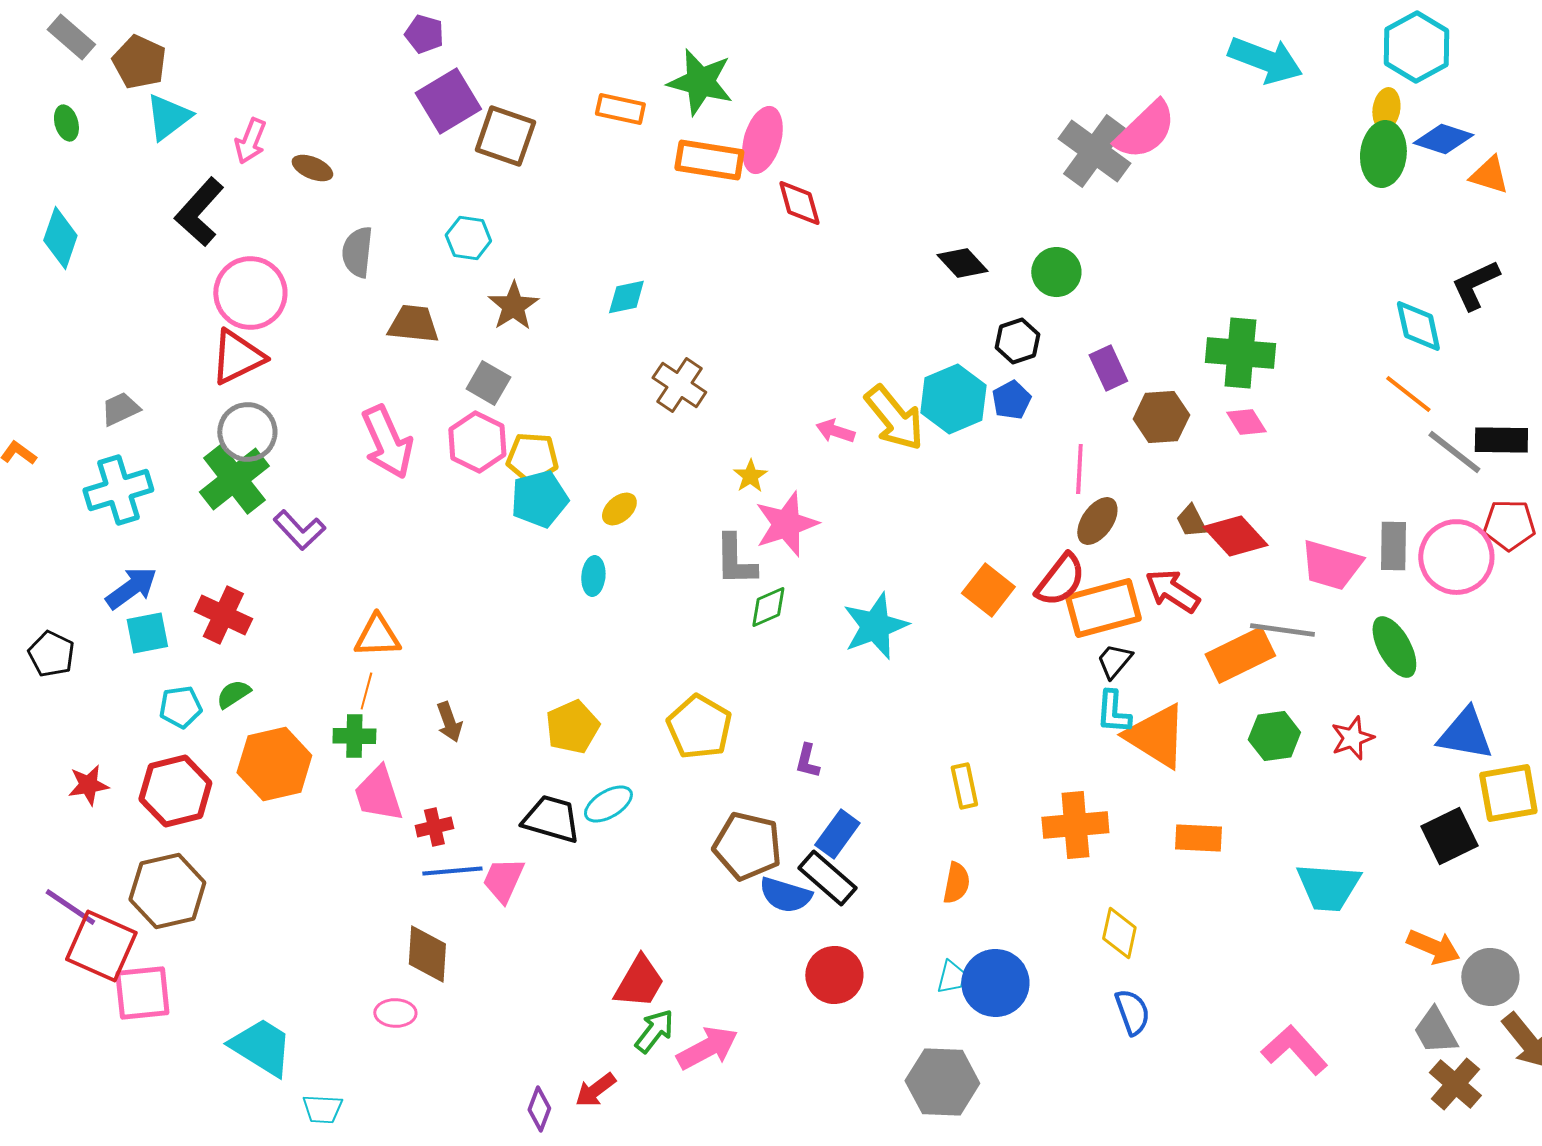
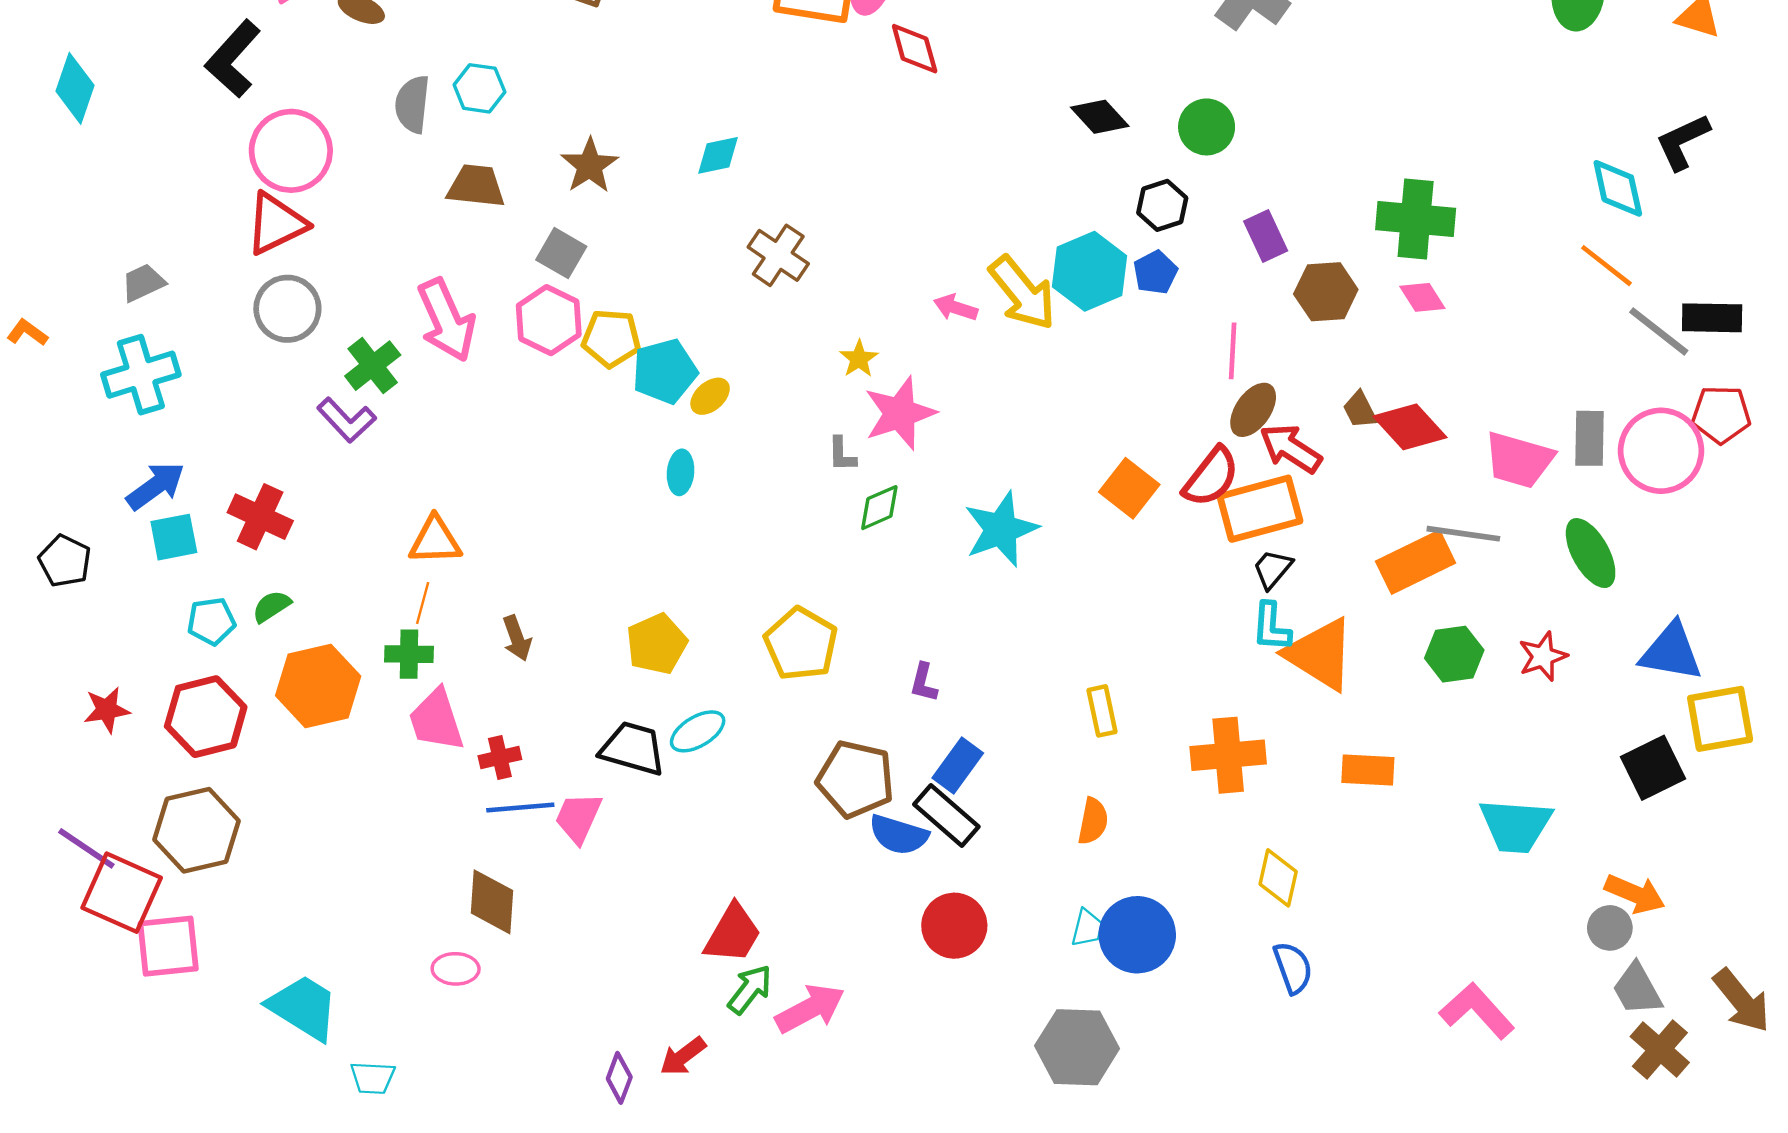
cyan hexagon: (468, 238) -> (479, 88), moved
green cross: (234, 479) -> (373, 366), moved, size x0.7
cyan pentagon: (539, 499) -> (665, 371), moved
gray L-shape: (735, 560) -> (842, 454), size x0.6
red arrow: (1172, 591) -> (1291, 448), moved
gray circle: (1490, 977) -> (1610, 928), moved, size x0.7

